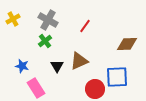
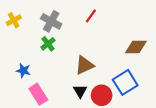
red line: (85, 26) -> (91, 16), moved
black triangle: (57, 66) -> (80, 91), moved
blue square: (117, 77) -> (125, 82), turned -30

